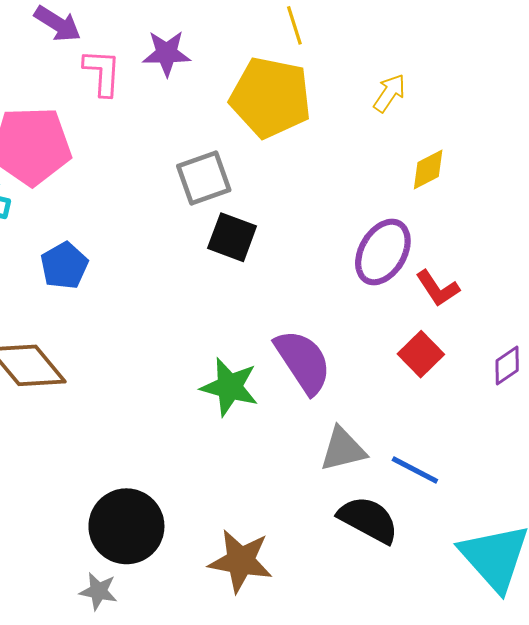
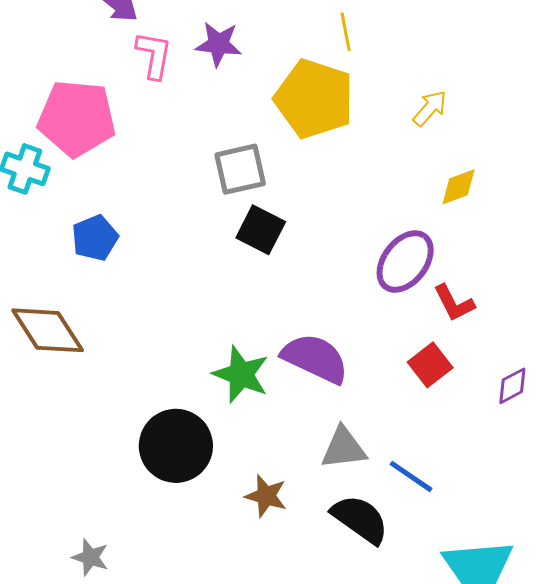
purple semicircle: (303, 361) -> (315, 358), turned -38
black circle: (126, 526) -> (176, 446), moved
brown star: (241, 561) -> (266, 496), moved, size x0.7

